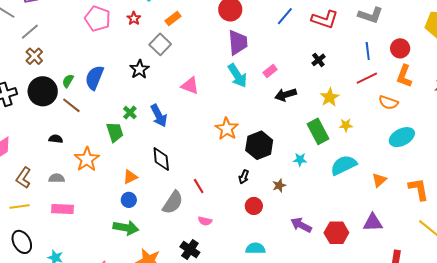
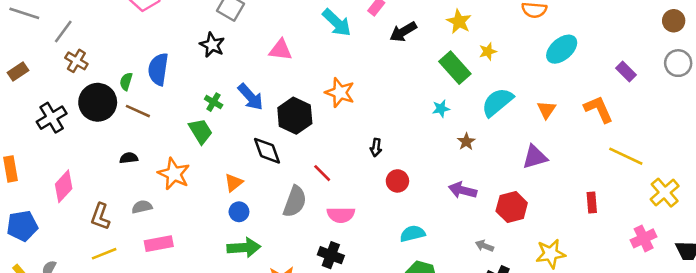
black hexagon: (259, 145) -> (295, 116), moved
brown star: (279, 186) -> (466, 142), moved
pink semicircle: (205, 221) -> (341, 215), size x1.5
purple triangle: (373, 223) -> (535, 157), moved
red hexagon: (336, 233) -> (512, 207), moved

